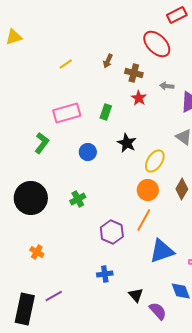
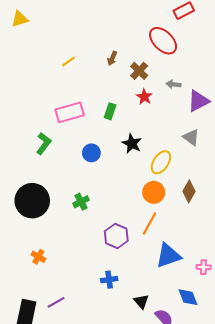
yellow triangle: (14, 37) -> (20, 19), moved
brown cross: (134, 73) -> (139, 71), turned 30

